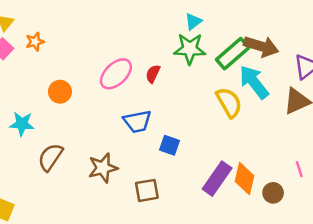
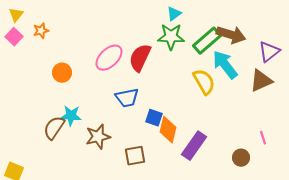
red semicircle: (153, 74) -> (140, 58), size x1.8
cyan star: (22, 124) -> (71, 116), moved
orange diamond: (244, 179) -> (168, 130), moved

